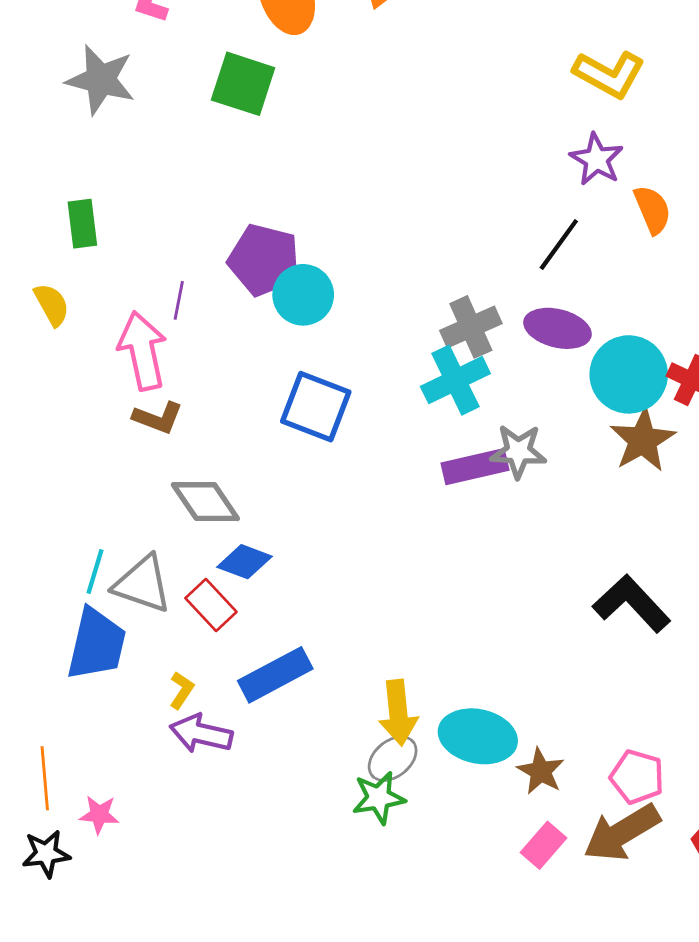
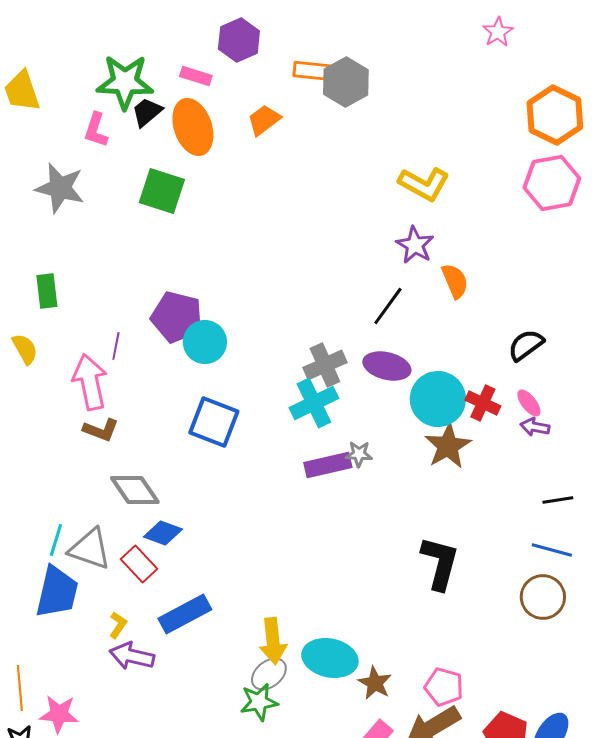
gray star: (518, 451) -> (359, 454), size x0.7
black L-shape: (631, 604) -> (440, 563), turned 58
pink star: (99, 815) -> (59, 714), size x1.4

